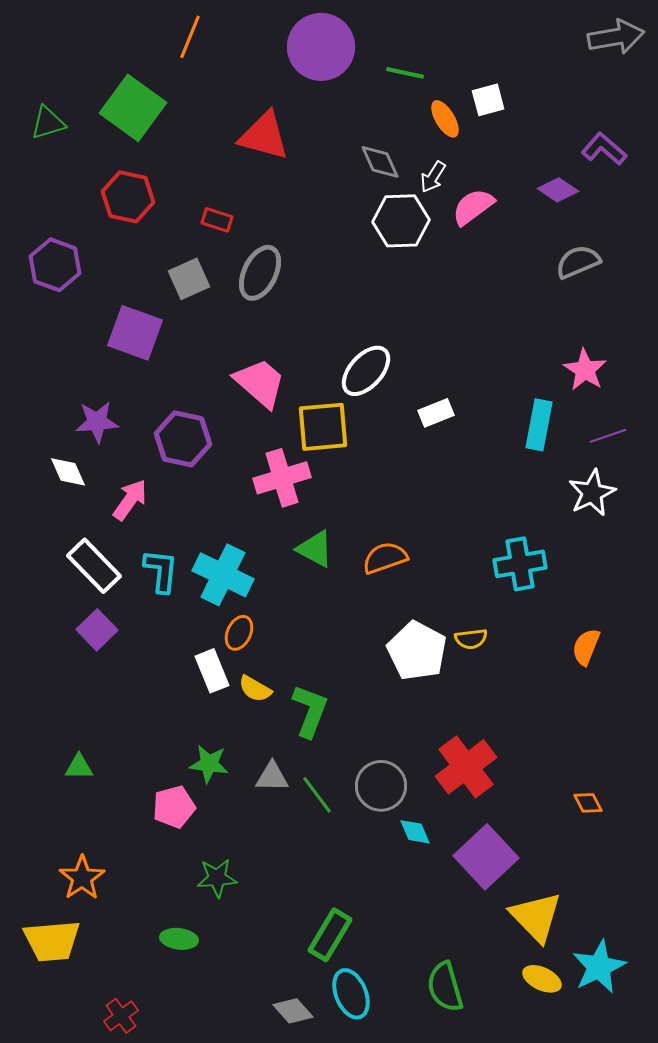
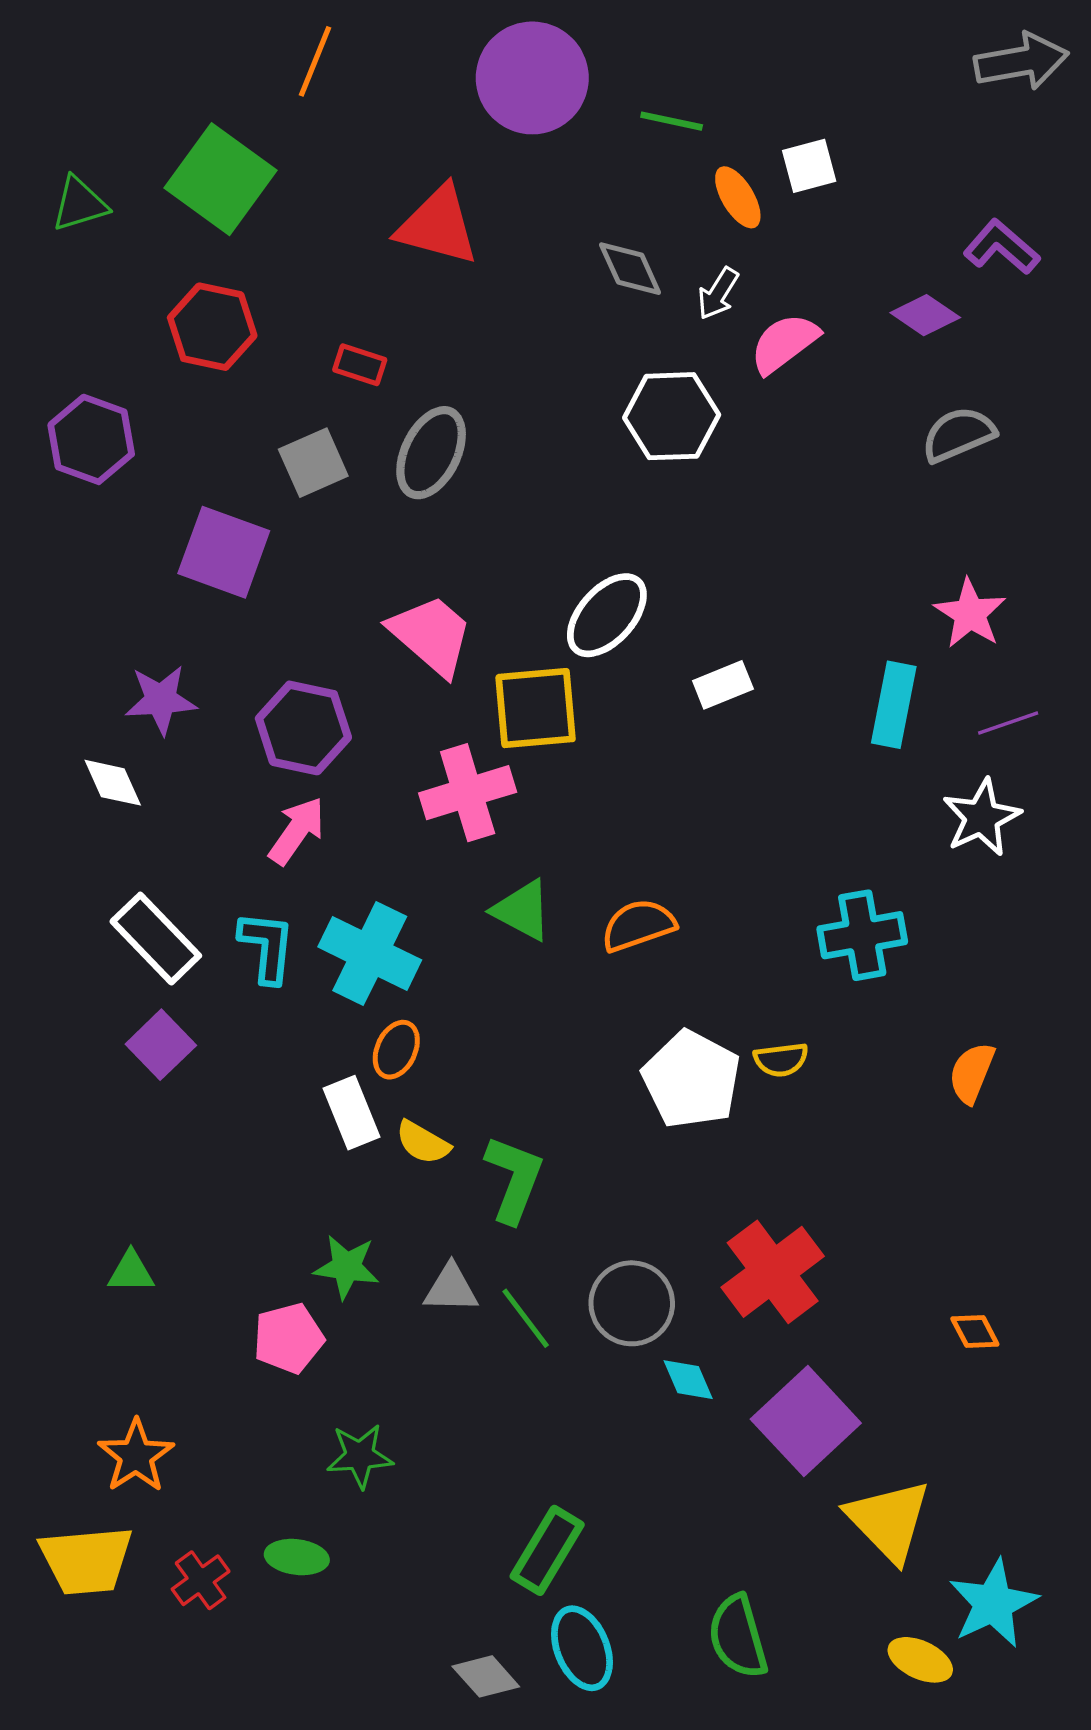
white hexagon: (401, 221) -> (672, 416), moved
pink arrow: (130, 500) -> (297, 831), moved
yellow ellipse: (542, 979) -> (920, 1660), moved
red cross: (121, 1016) -> (201, 1580), moved

